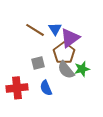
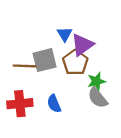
brown line: (35, 30) -> (25, 66), moved, turned -30
gray square: (38, 63) -> (45, 60), moved, size x1.5
gray semicircle: (66, 70) -> (98, 98), moved

